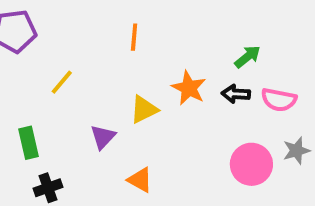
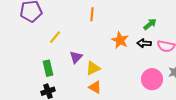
yellow triangle: (144, 110) -> (93, 68), moved
purple triangle: (103, 137) -> (76, 57), moved
green rectangle: (28, 143) -> (48, 68), moved

